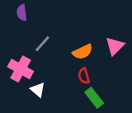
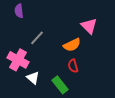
pink triangle: (115, 46) -> (89, 26), moved, turned -30
green rectangle: (94, 98) -> (60, 85), moved

